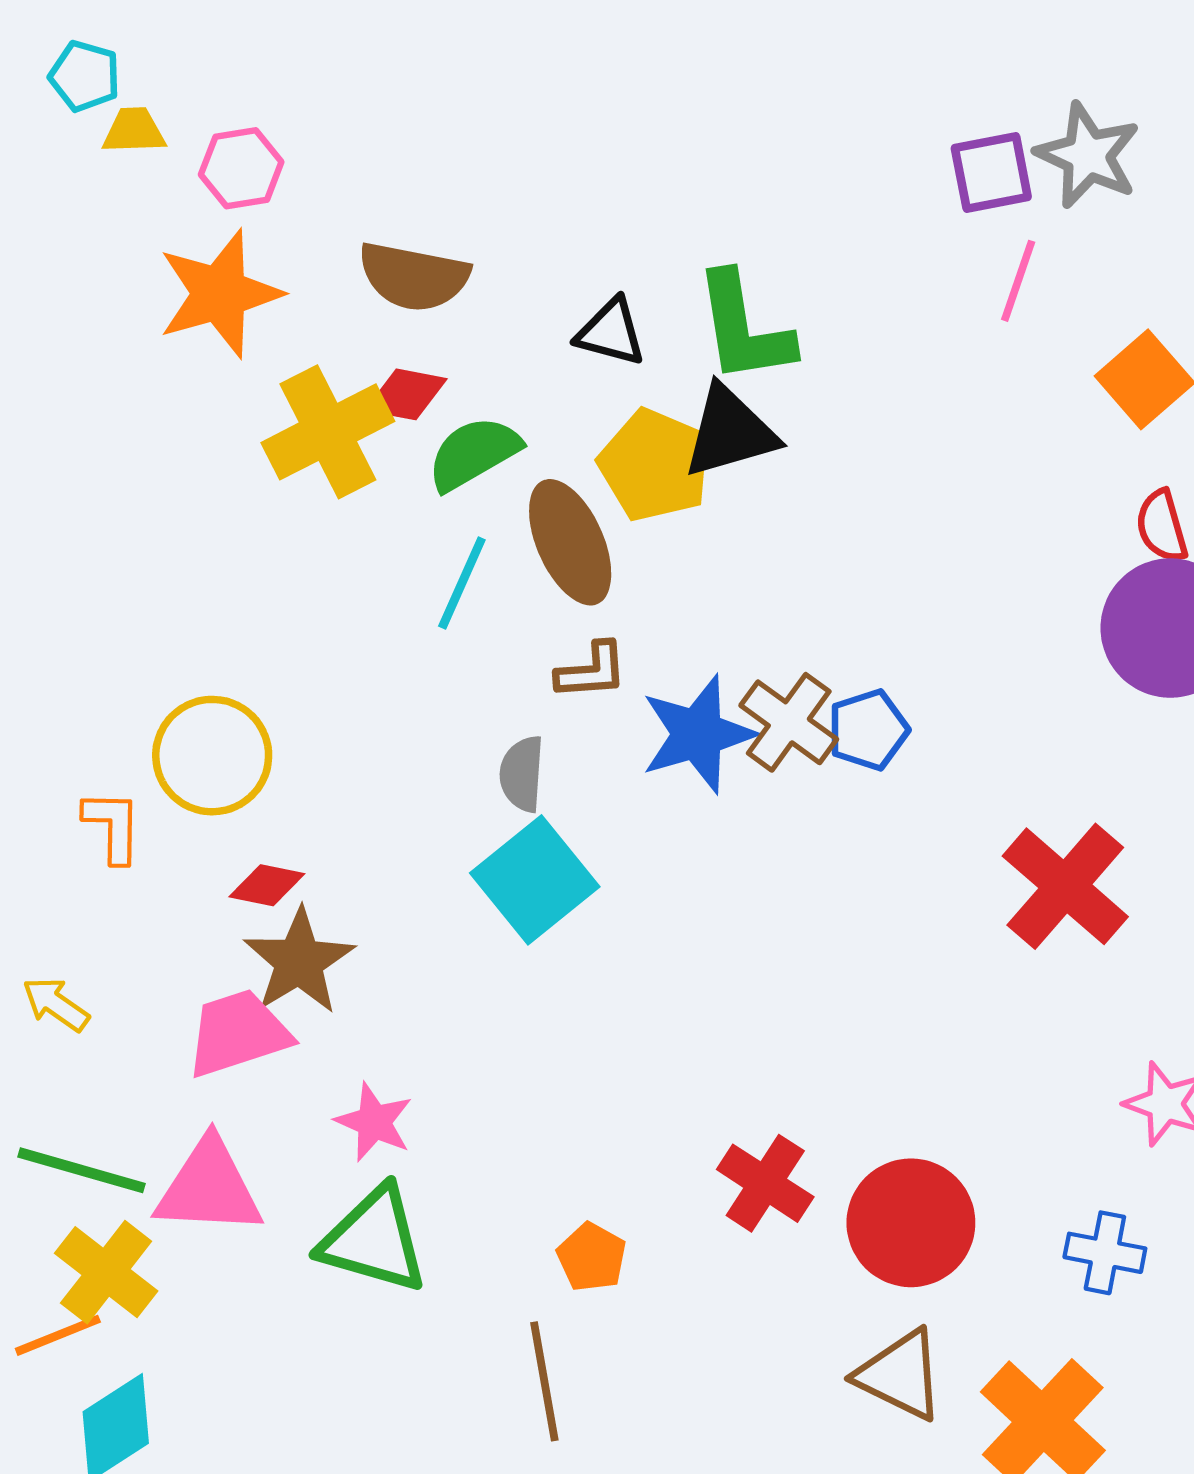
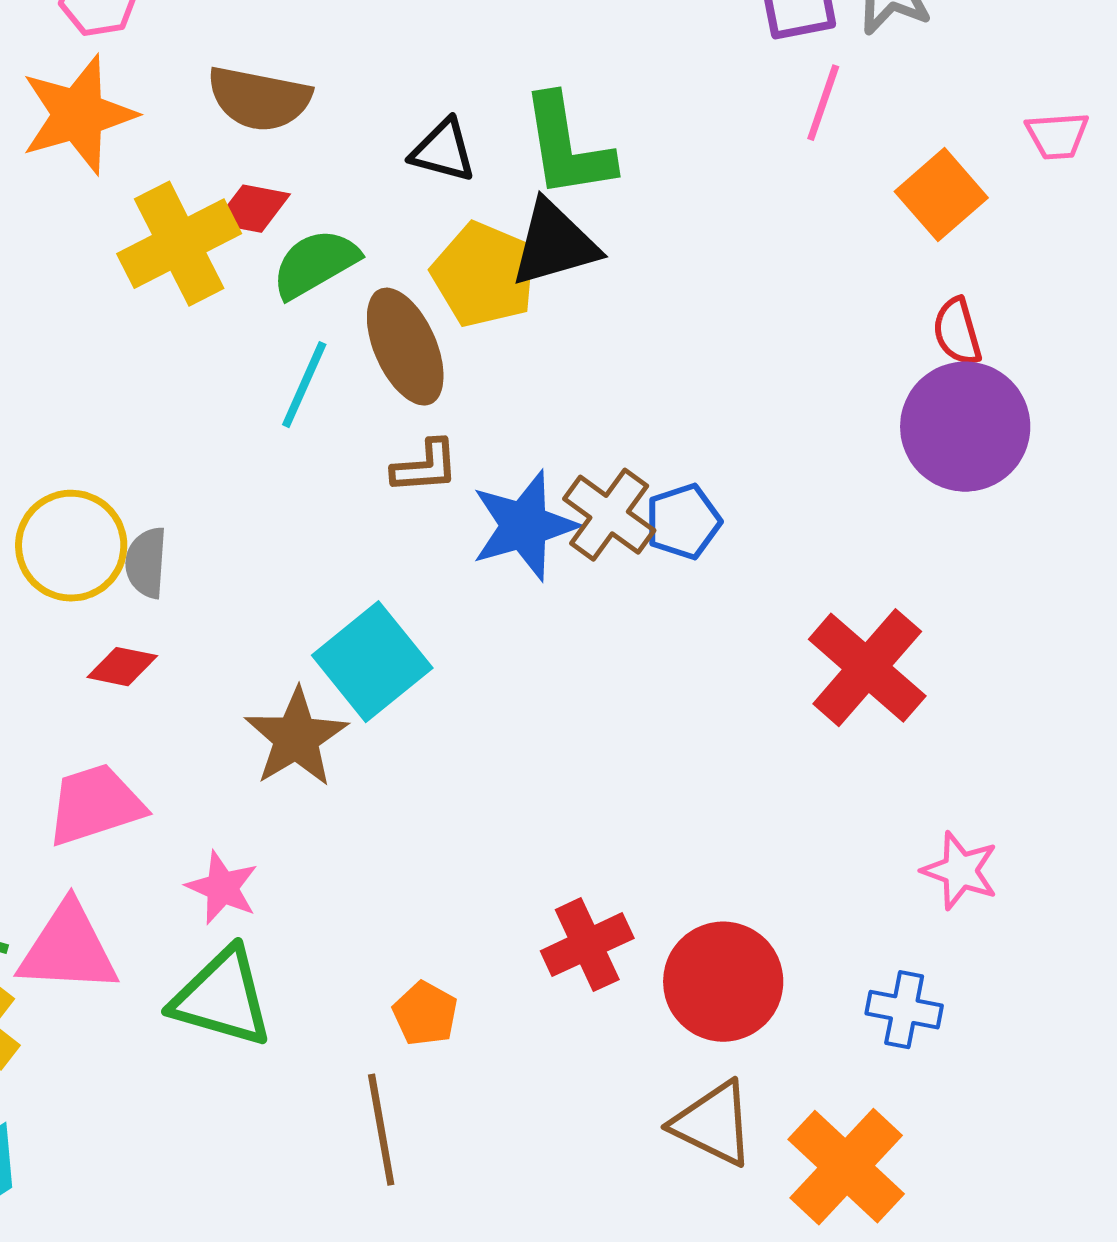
gray semicircle: (522, 774) -> (146, 563), moved
brown star: (299, 961) -> (296, 738), moved
red cross: (765, 1183) -> (587, 945), turned 32

